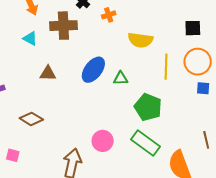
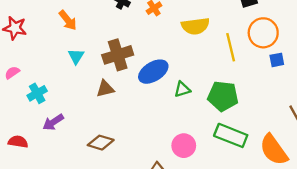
brown cross: (63, 26) -> (118, 55), moved
cyan triangle: (30, 38) -> (76, 56), turned 49
blue ellipse: (93, 70) -> (153, 72), turned 36
green triangle: (121, 78) -> (182, 89), moved

